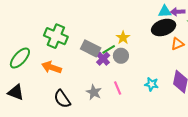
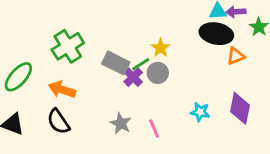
black ellipse: (164, 27) -> (216, 34), turned 30
green cross: (56, 36) -> (68, 46), turned 35
pink line: (118, 88) -> (154, 128), moved
black semicircle: (62, 99) -> (58, 122), moved

